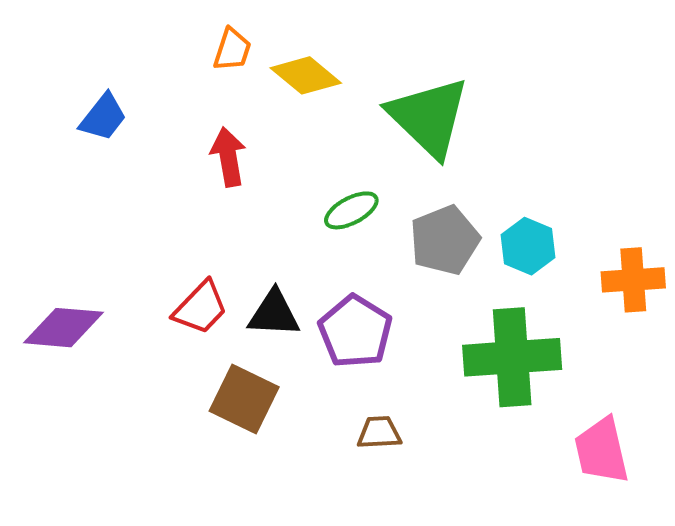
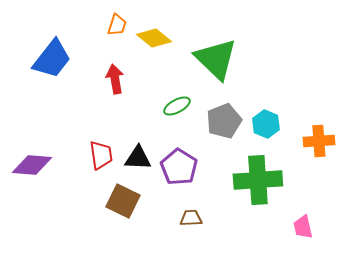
blue trapezoid: (103, 117) -> (52, 59), size x1.6
red trapezoid: (200, 308) -> (101, 155), turned -52
pink trapezoid: (601, 451) -> (303, 227), size x0.7

